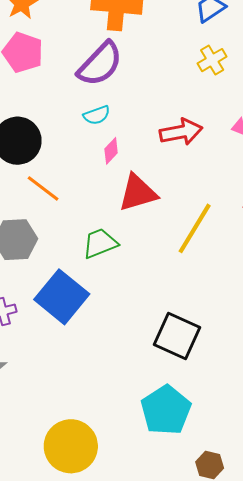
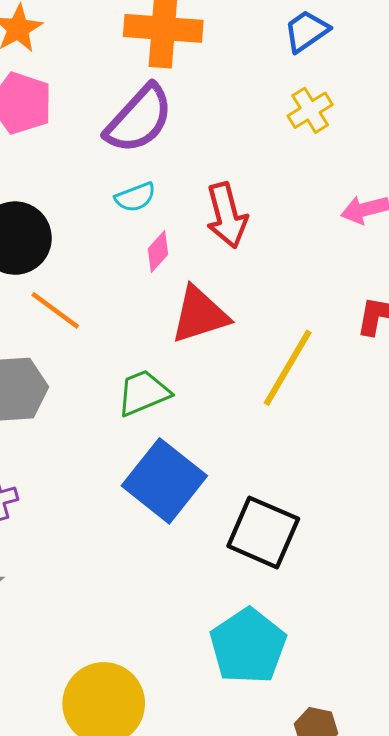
red arrow: (181, 132) -> (227, 215), moved, turned 87
blue square: (62, 297) -> (164, 481), moved

